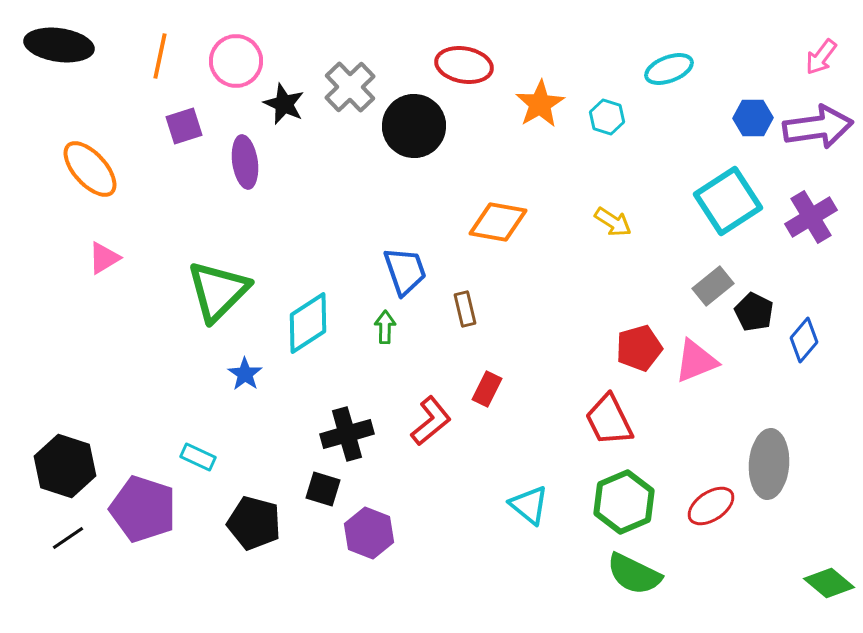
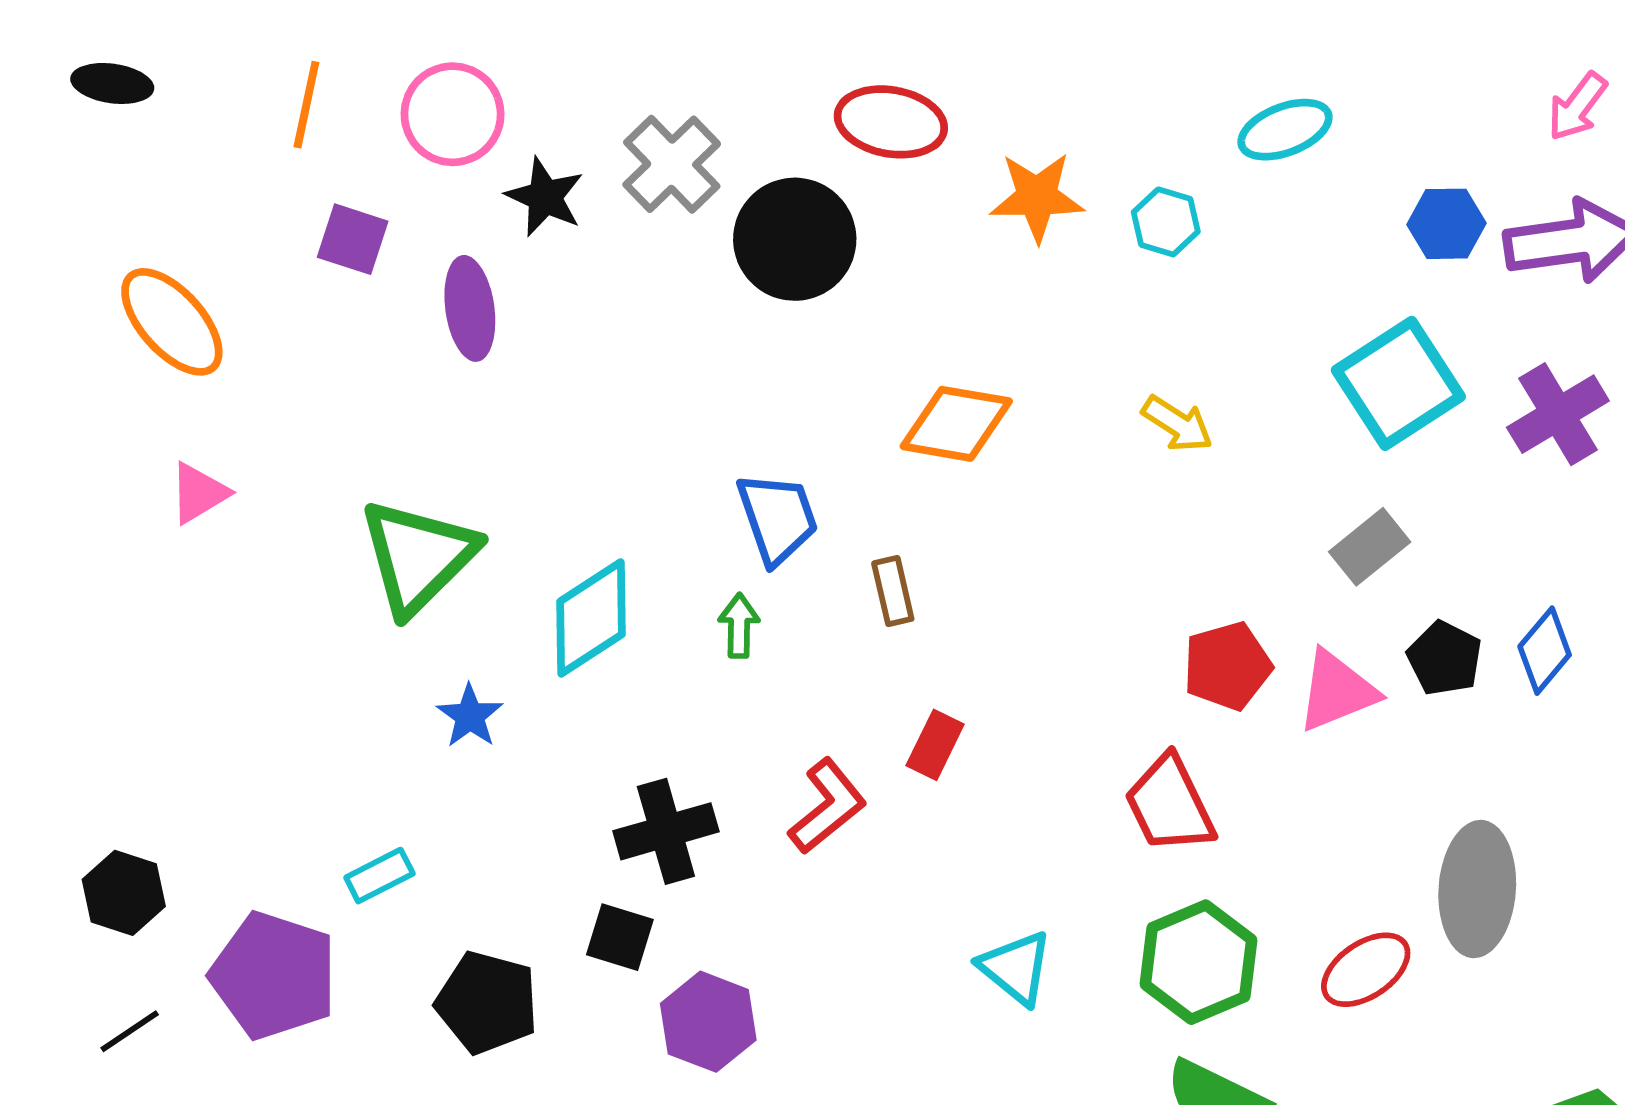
black ellipse: (59, 45) -> (112, 83), size x0.6
orange star: (540, 104) -> (1037, 197), turned 30
purple square: (184, 126) -> (353, 239), turned 36
black pentagon: (754, 312) -> (1445, 658), moved
cyan rectangle: (198, 457) -> (379, 876), turned -52
black hexagon: (65, 466) -> (124, 893), size x0.7

